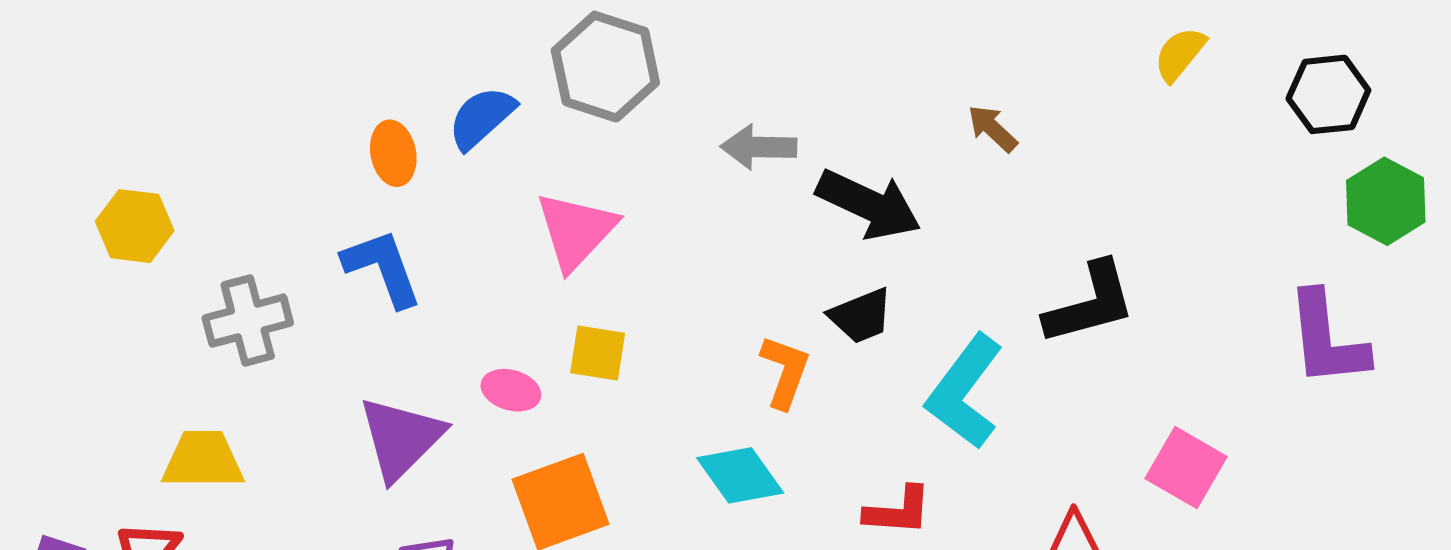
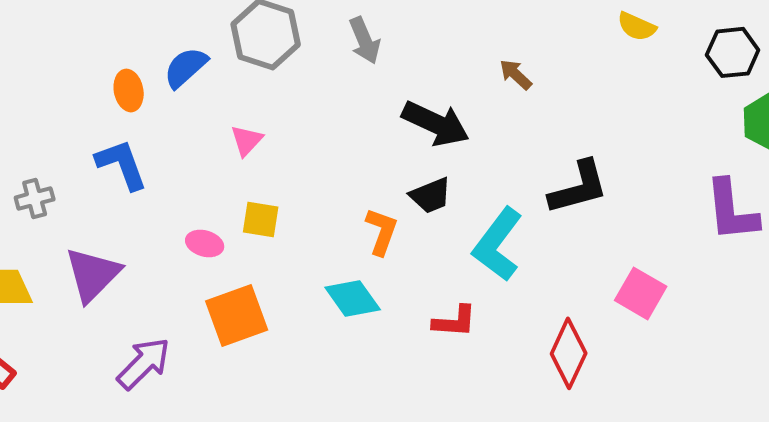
yellow semicircle: (1180, 54) -> (637, 26), turned -105
gray arrow: (759, 147) -> (365, 40), moved, turned -114
pink triangle: (576, 231) -> (247, 140), size x0.6
gray cross: (248, 321) -> (35, 198), size x0.7
purple triangle: (401, 438) -> (93, 274), moved

